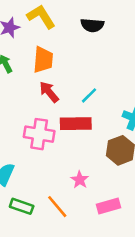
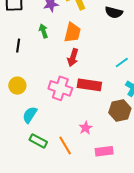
red arrow: (49, 92) -> (73, 58), turned -132
cyan line: (89, 95) -> (122, 63), moved

